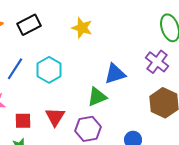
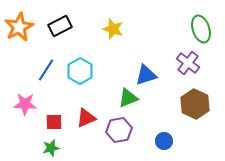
red triangle: (55, 117) -> (86, 118), turned 35

